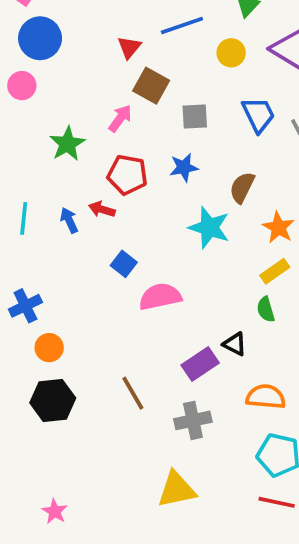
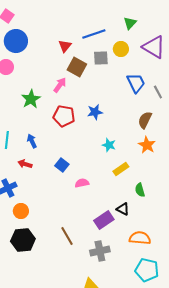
gray square: (195, 116) -> (101, 58), moved
brown semicircle: (242, 187) -> (145, 120), moved
red arrow: (102, 209) -> (25, 164), moved
cyan star: (209, 228) -> (109, 145), size x0.6
yellow rectangle: (275, 271) -> (121, 169), moved
pink semicircle: (160, 297) -> (82, 183), size x0.6

